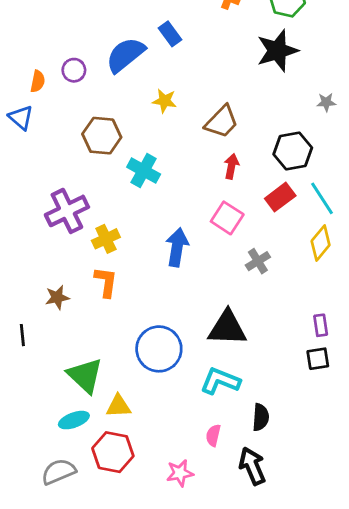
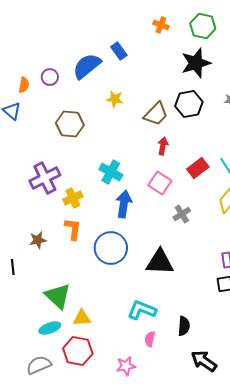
black hexagon: (293, 151) -> (189, 104), moved
cyan cross: (144, 171) -> (111, 172), moved
blue circle: (159, 349) -> (111, 248), moved
cyan L-shape: (220, 381) -> (142, 310), moved
black arrow: (252, 466) -> (204, 361), moved, turned -32

